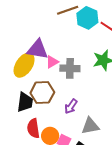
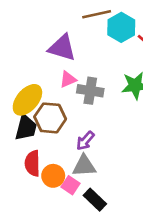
purple triangle: (37, 49) -> (62, 48), moved
yellow ellipse: (24, 65) -> (27, 100), moved
gray triangle: (90, 126) -> (84, 166), moved

